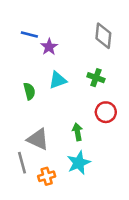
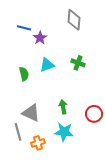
gray diamond: (103, 36) -> (74, 20), moved
red circle: (106, 112) -> (94, 114), moved
cyan star: (79, 163) -> (64, 132), turned 30

